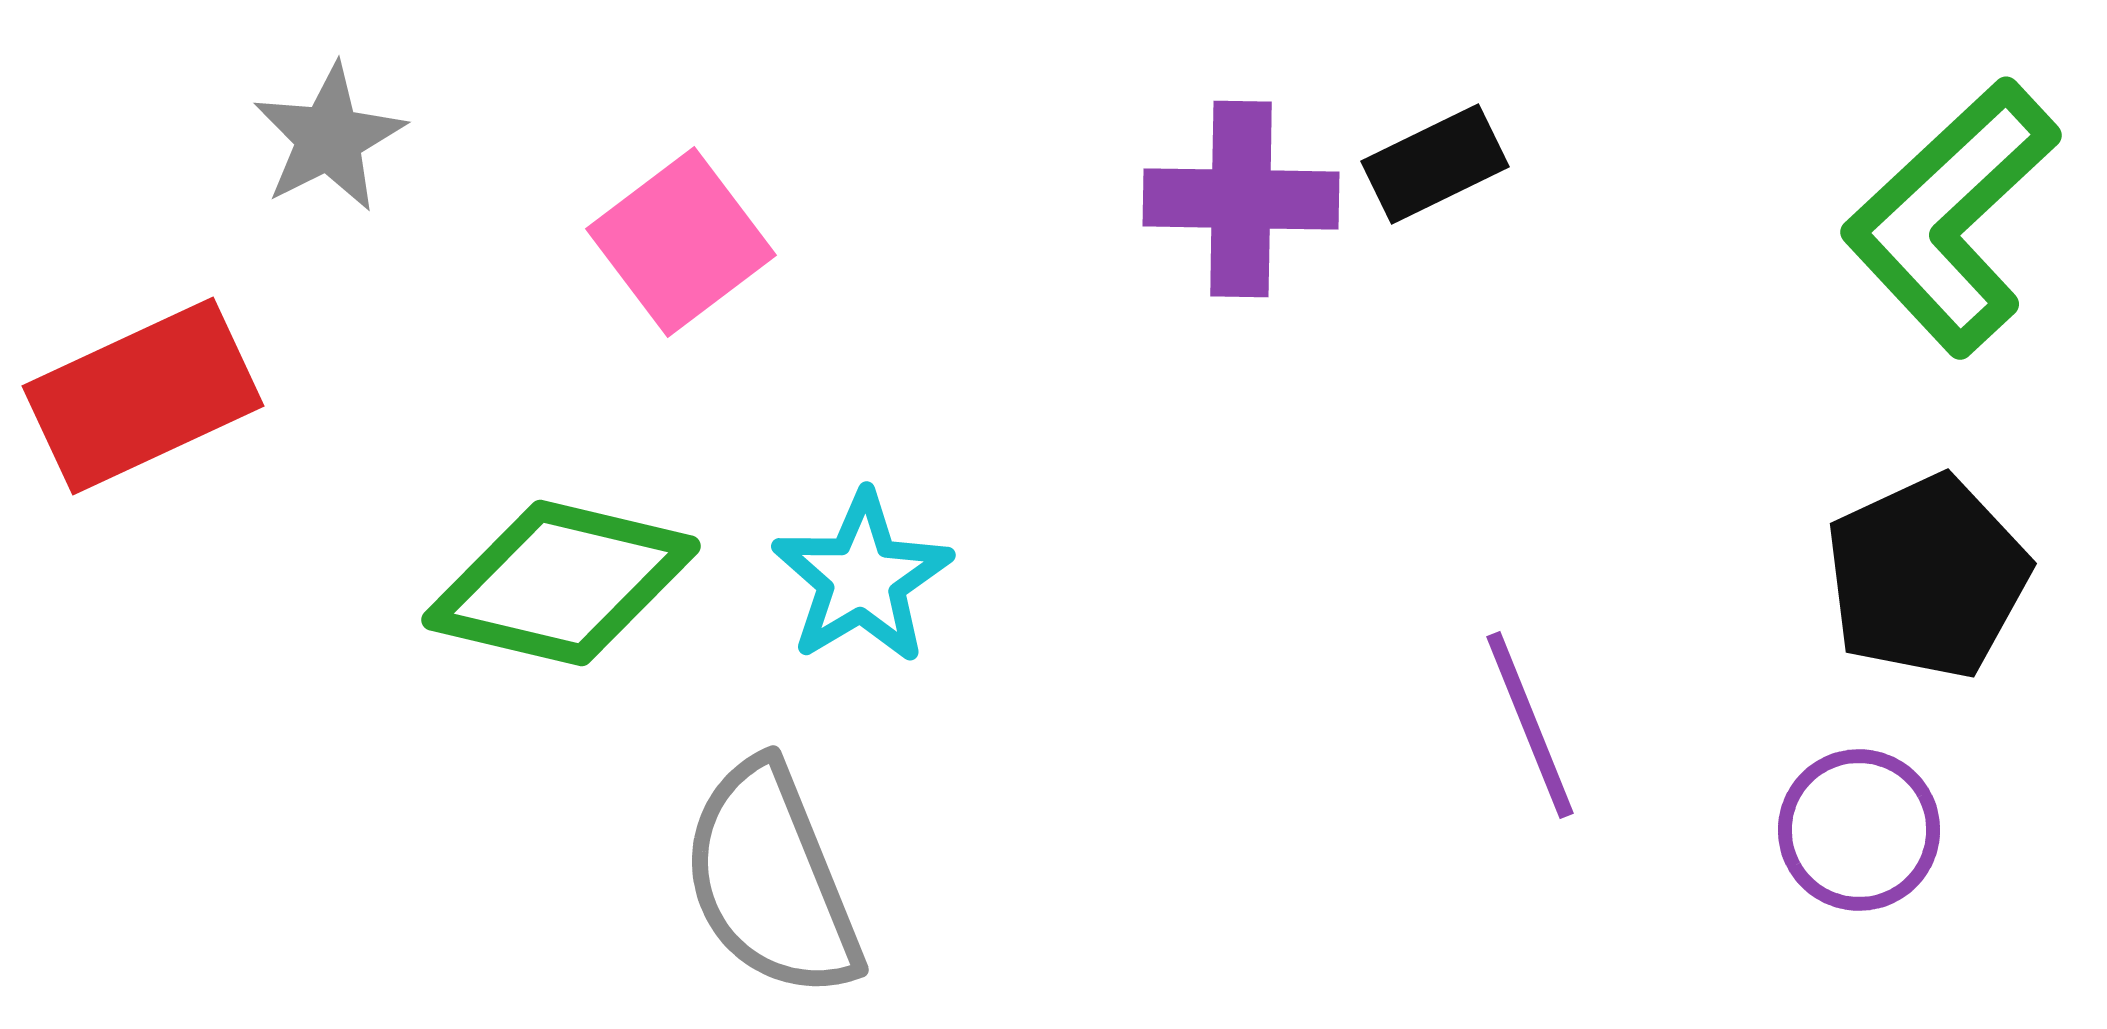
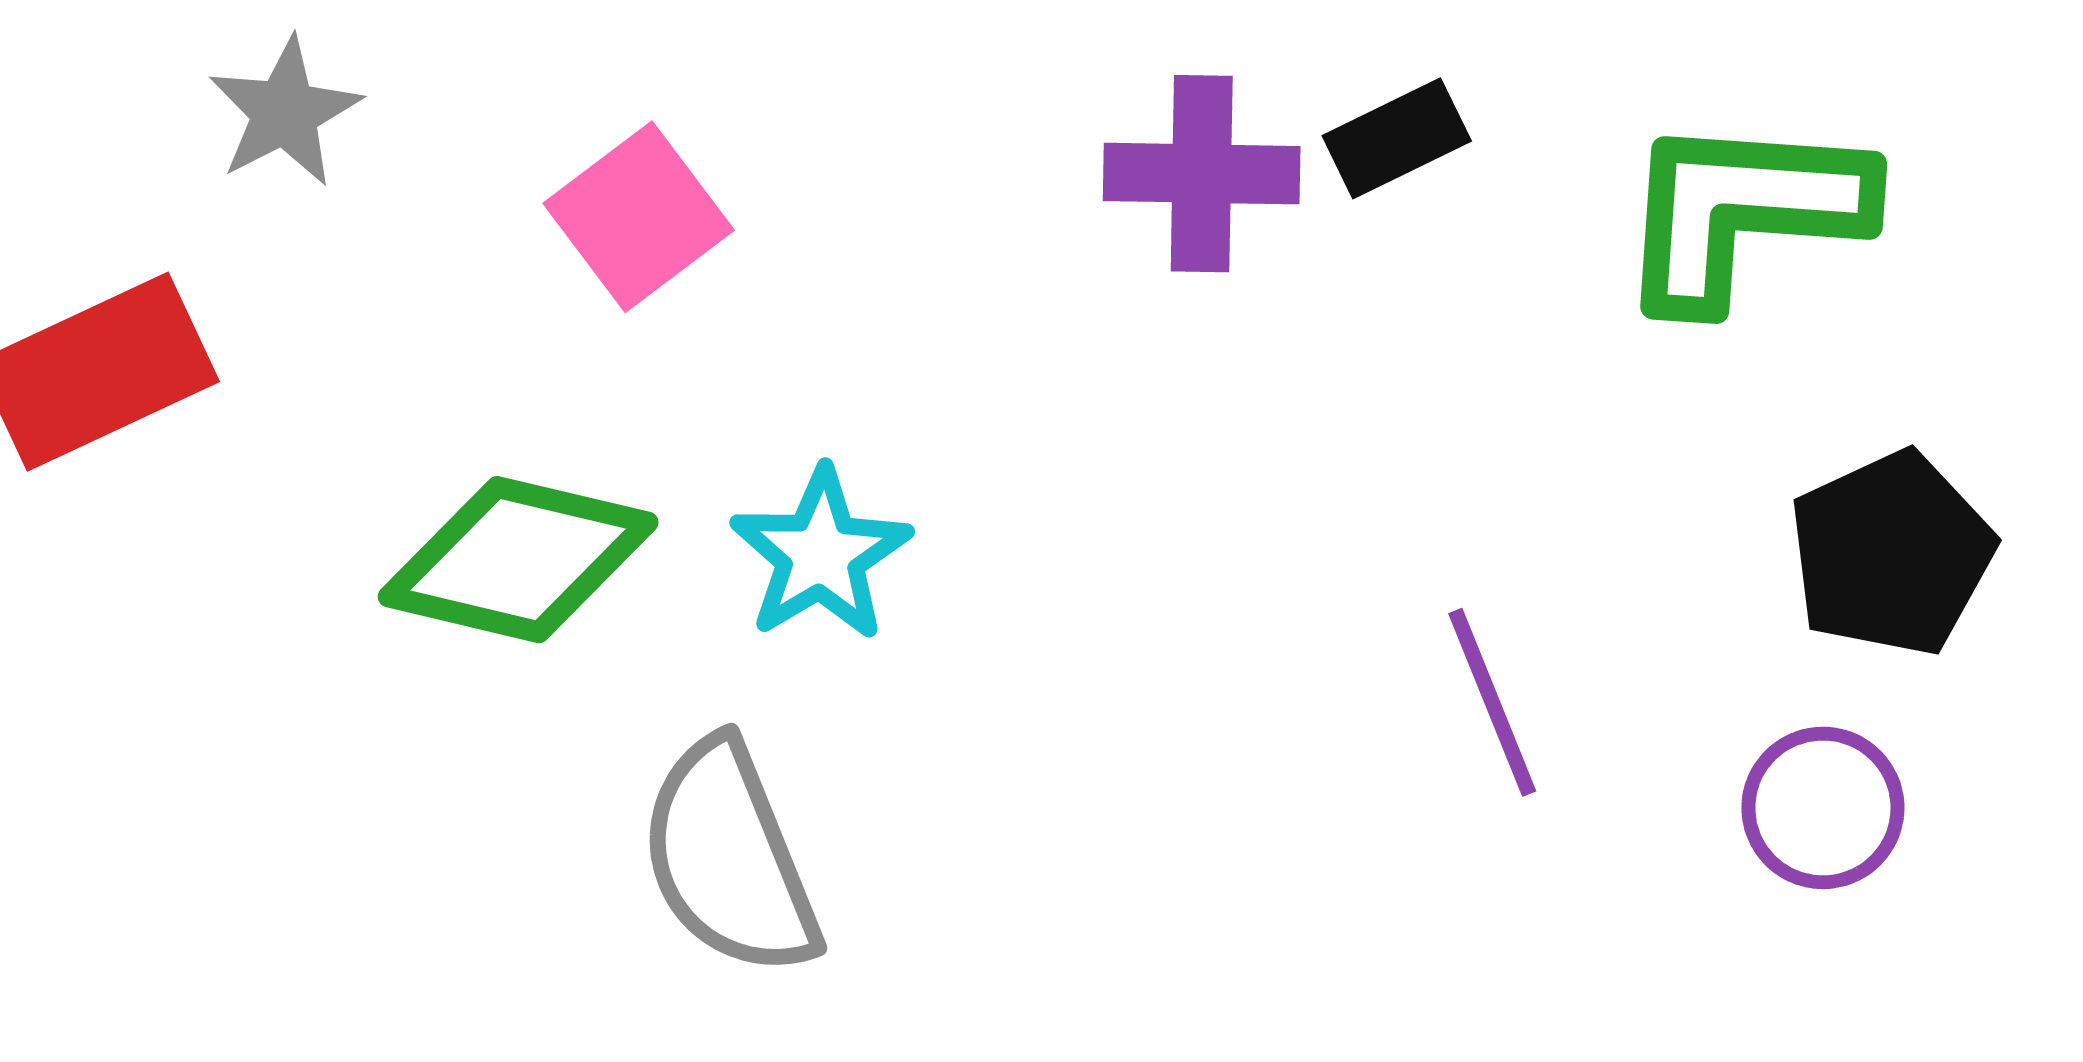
green L-shape: (1951, 217) -> (1742, 211), moved, turned 47

